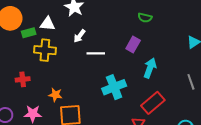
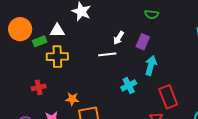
white arrow: (79, 36) -> (119, 38), moved
cyan arrow: (150, 68) -> (151, 65), moved
cyan cross: (114, 87) -> (129, 85), size x0.7
red rectangle: (153, 103) -> (168, 97), turned -65

